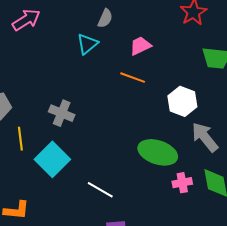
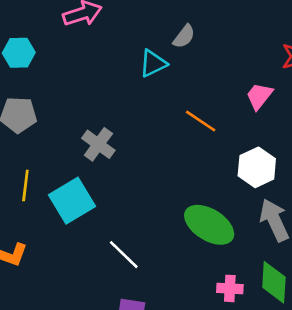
pink trapezoid: (140, 46) -> (259, 96), moved, turned -40
yellow line: (20, 139) -> (25, 186), moved
pink cross: (182, 183) -> (230, 288), moved

